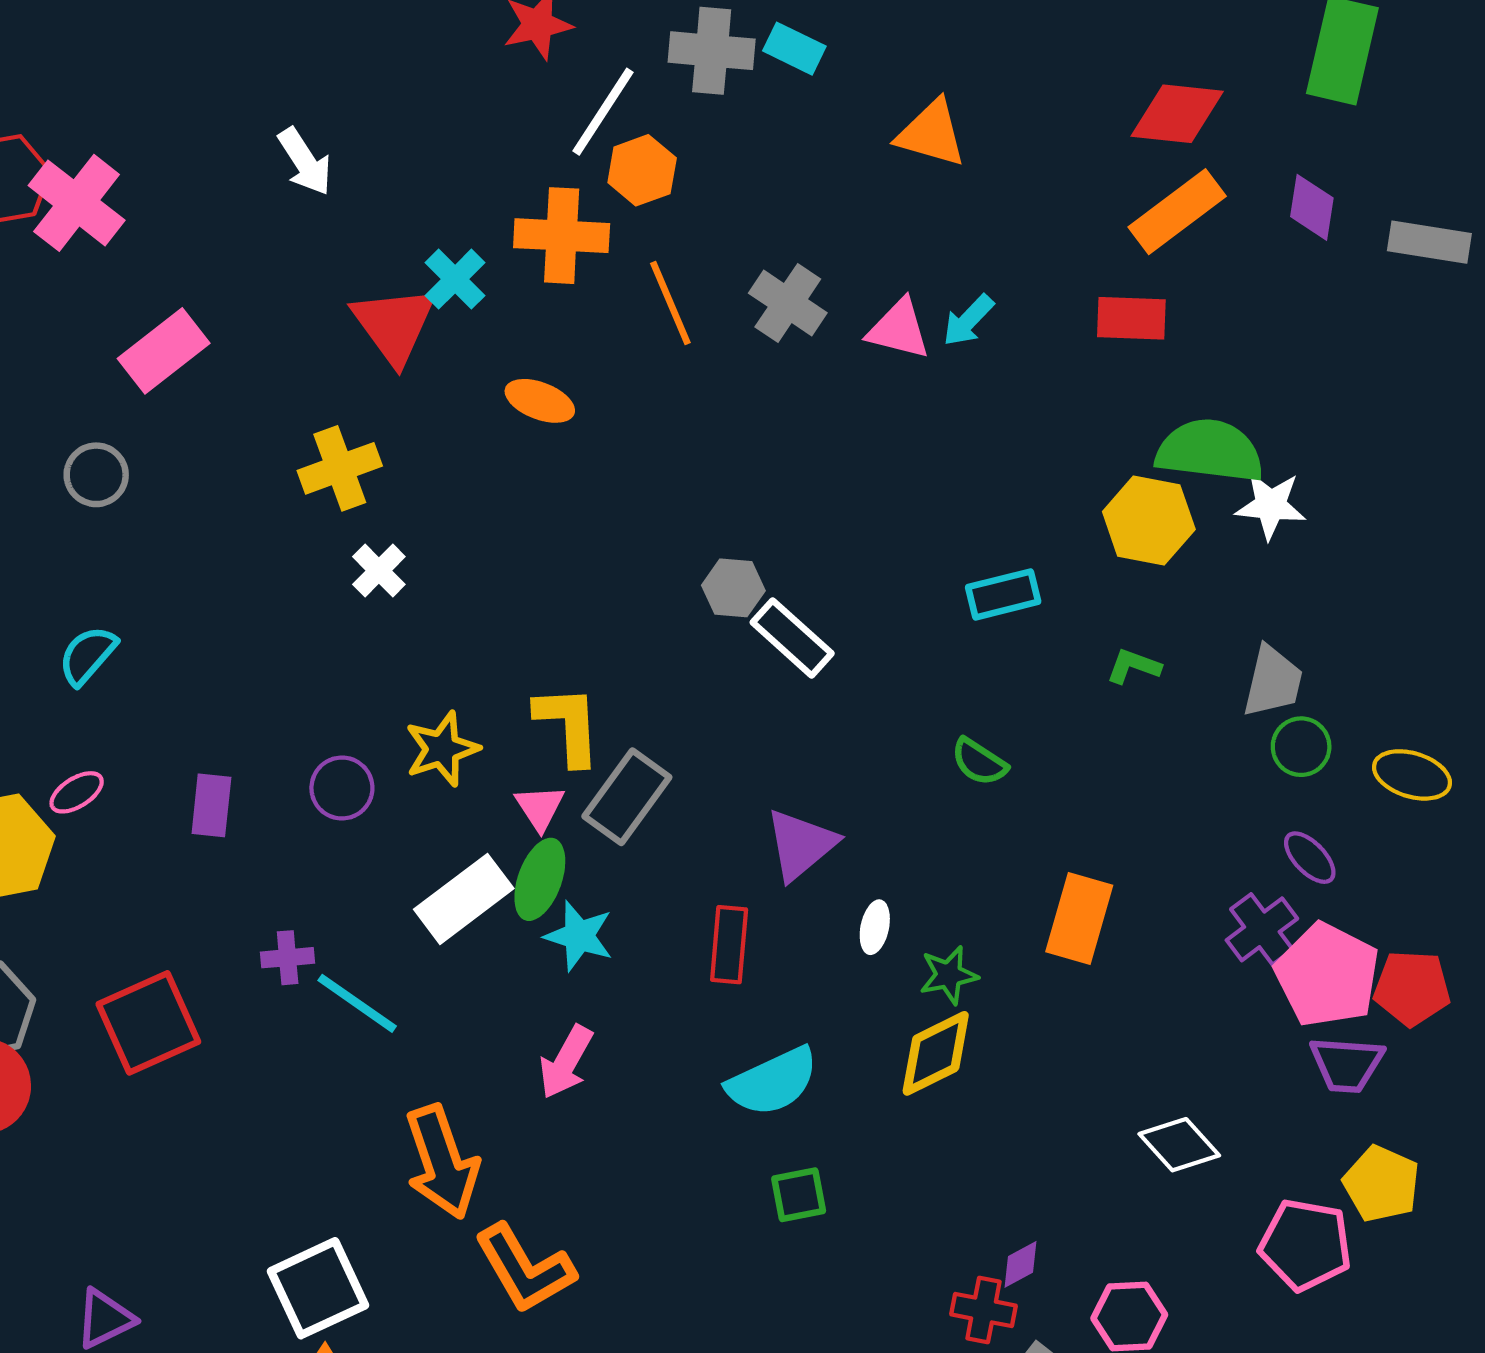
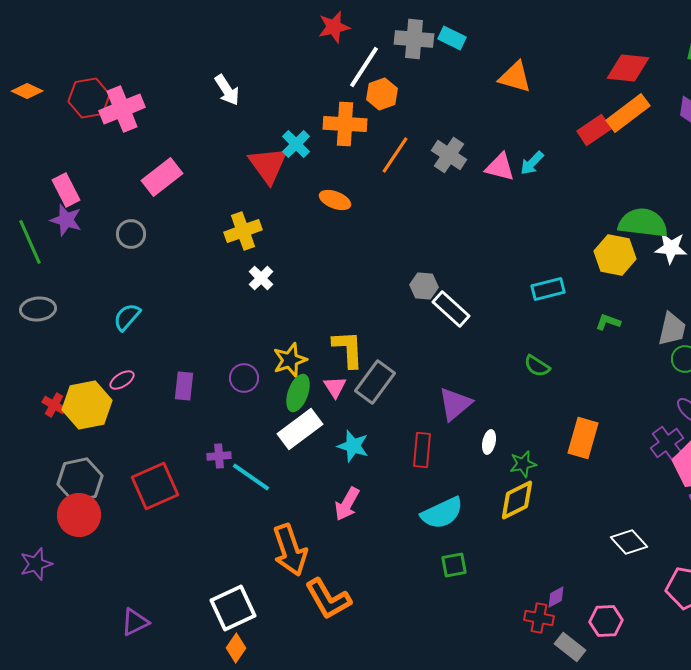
pink cross: (77, 203) -> (122, 109), turned 30
orange line: (670, 303) -> (395, 155), turned 57
red rectangle: (1131, 318) -> (594, 130), moved, turned -36
green ellipse: (540, 879) -> (298, 393), moved

